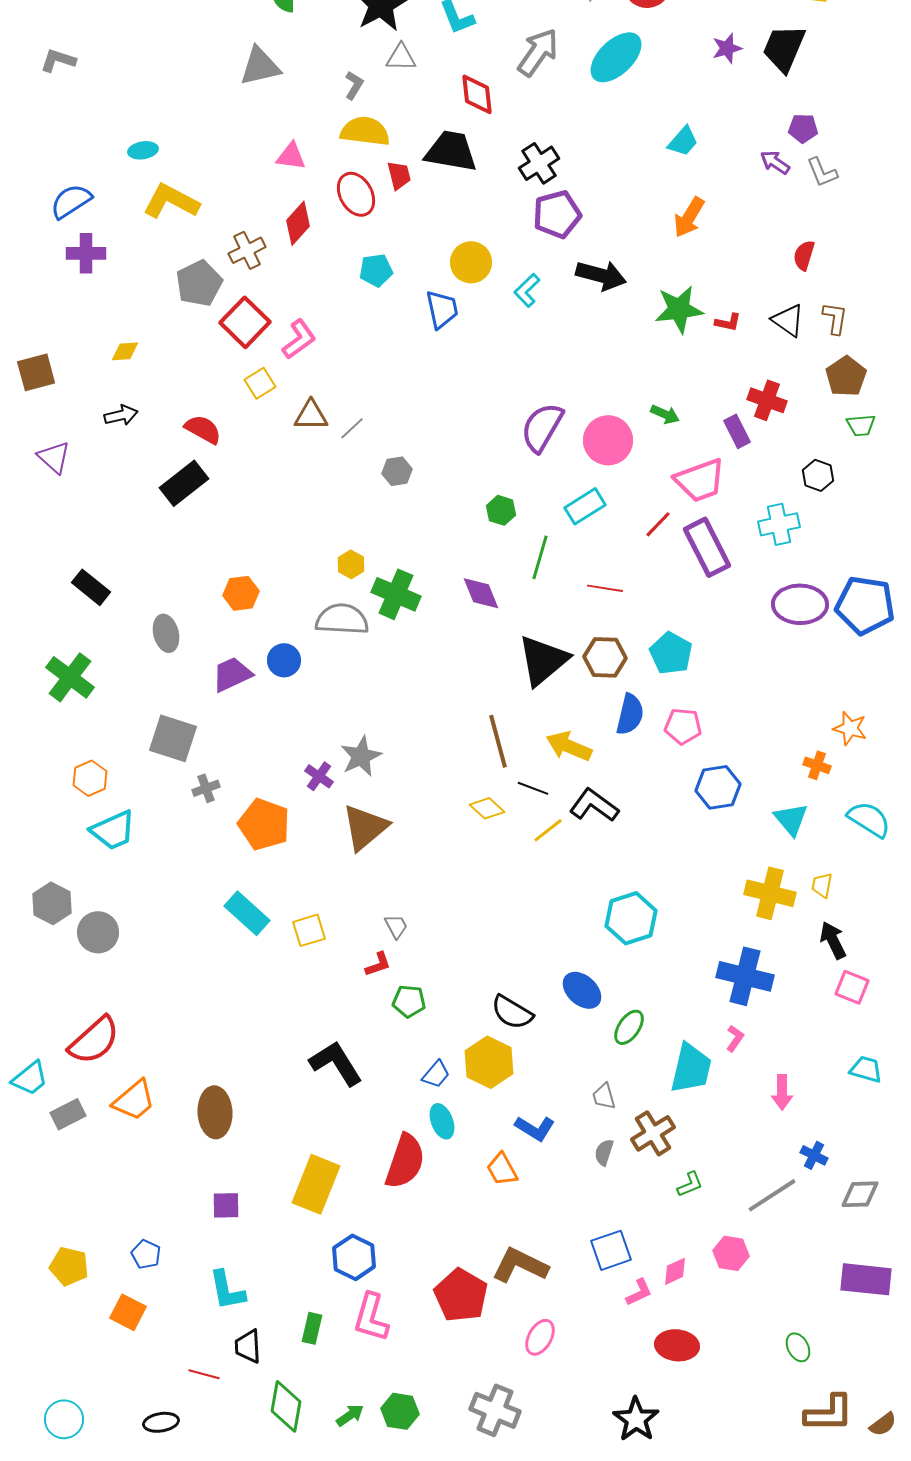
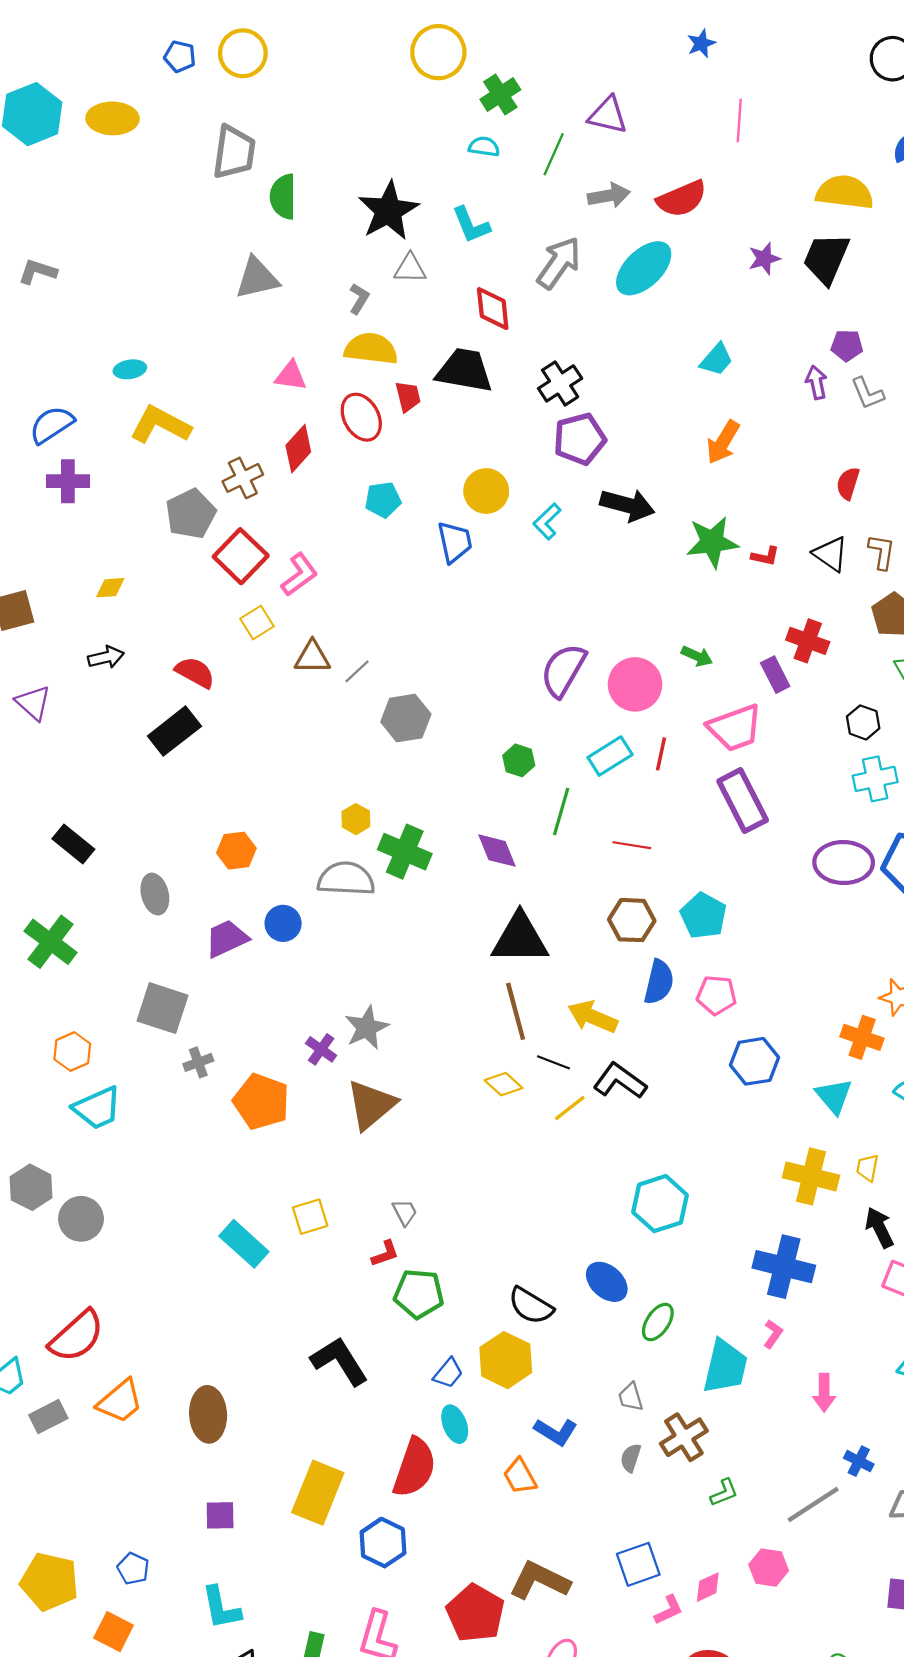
purple arrow: (775, 162) -> (816, 382), turned 44
gray hexagon: (397, 471) -> (406, 718), size x1.5
red line: (658, 524) -> (661, 754), moved, turned -32
cyan cross: (779, 524) -> (875, 779), moved
black triangle: (543, 660) -> (520, 939), moved, turned 40
orange cross: (817, 765) -> (862, 1037), size x1.4
cyan rectangle: (247, 913) -> (244, 1244), moved
green pentagon: (409, 1001) -> (419, 1294), size x1.4
blue hexagon: (354, 1257) -> (383, 1543), moved
yellow pentagon: (69, 1266) -> (49, 1582), size x1.4

